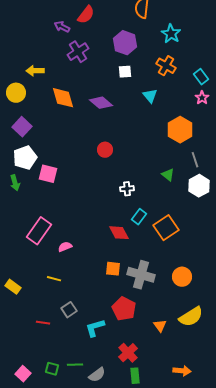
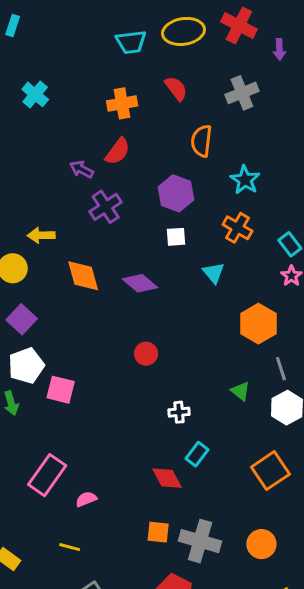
orange square: (166, 228) -> (270, 471), moved

